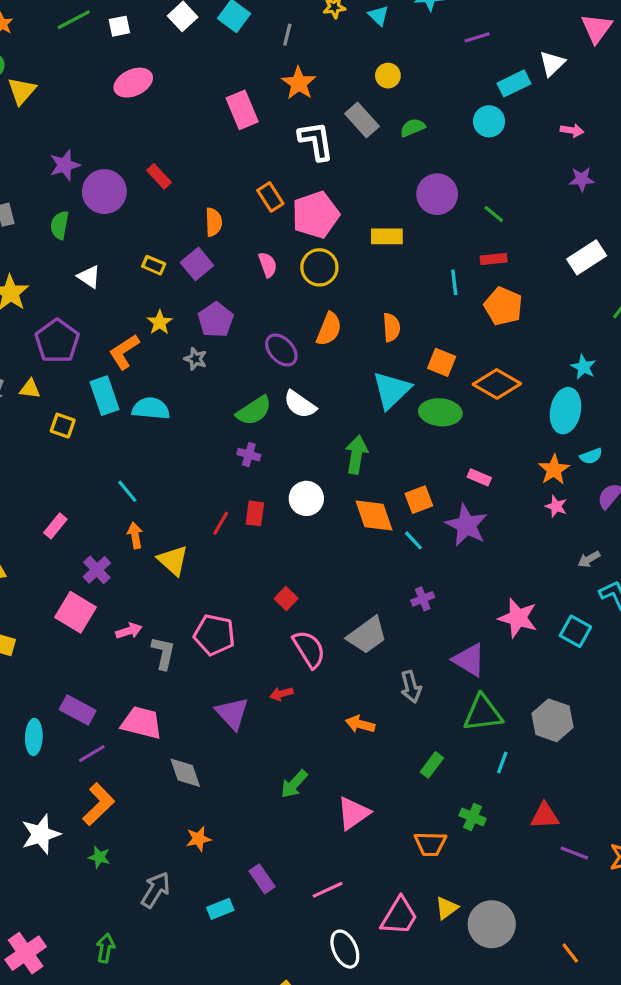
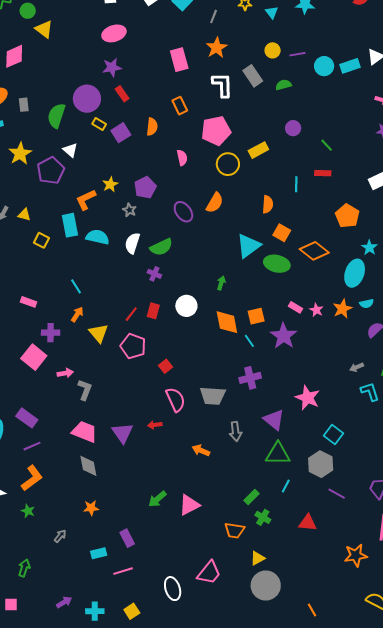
purple line: (477, 37) -> (297, 54), moved
yellow triangle: (22, 91) -> (44, 29), turned -42
cyan circle: (489, 121) -> (324, 66), moved
purple star: (65, 165) -> (112, 67), moved
purple circle: (437, 194) -> (293, 128), size x0.6
orange rectangle: (270, 197) -> (180, 106), moved
green semicircle: (60, 225) -> (56, 116), size x1.4
yellow rectangle: (387, 236) -> (258, 150), turned -36
purple square: (197, 264) -> (121, 133), moved
yellow rectangle: (154, 265) -> (99, 124), moved
yellow circle: (319, 267) -> (228, 164), moved
orange pentagon: (503, 306) -> (347, 216), moved
orange semicircle: (391, 327) -> (268, 204), moved
purple pentagon: (57, 341) -> (51, 171), moved
white semicircle: (300, 404) -> (132, 243), moved, turned 65
green arrow: (356, 455) -> (221, 283), size x0.6
pink star: (556, 506) -> (316, 310), moved
pink rectangle: (55, 526) -> (28, 302), turned 63
orange arrow: (135, 535) -> (77, 314), turned 35
purple cross: (97, 570) -> (51, 333), turned 36
purple cross: (423, 599) -> (250, 378), size x1.5
cyan square: (575, 631) -> (333, 435), moved
pink pentagon: (214, 635) -> (133, 346), moved
gray trapezoid: (367, 635) -> (213, 396), turned 32
pink trapezoid: (142, 723) -> (84, 432), moved
green rectangle: (432, 765) -> (251, 497), moved
green arrow: (294, 784) -> (157, 499), moved
purple line: (574, 853) -> (337, 494), moved
gray arrow: (156, 890) -> (60, 536), size x0.6
pink line: (327, 890) -> (123, 571), moved
yellow triangle: (447, 908) -> (258, 558), moved

